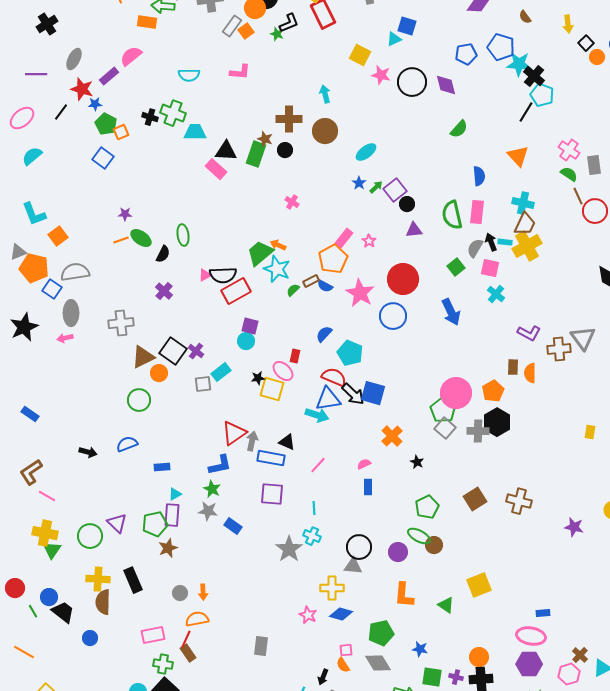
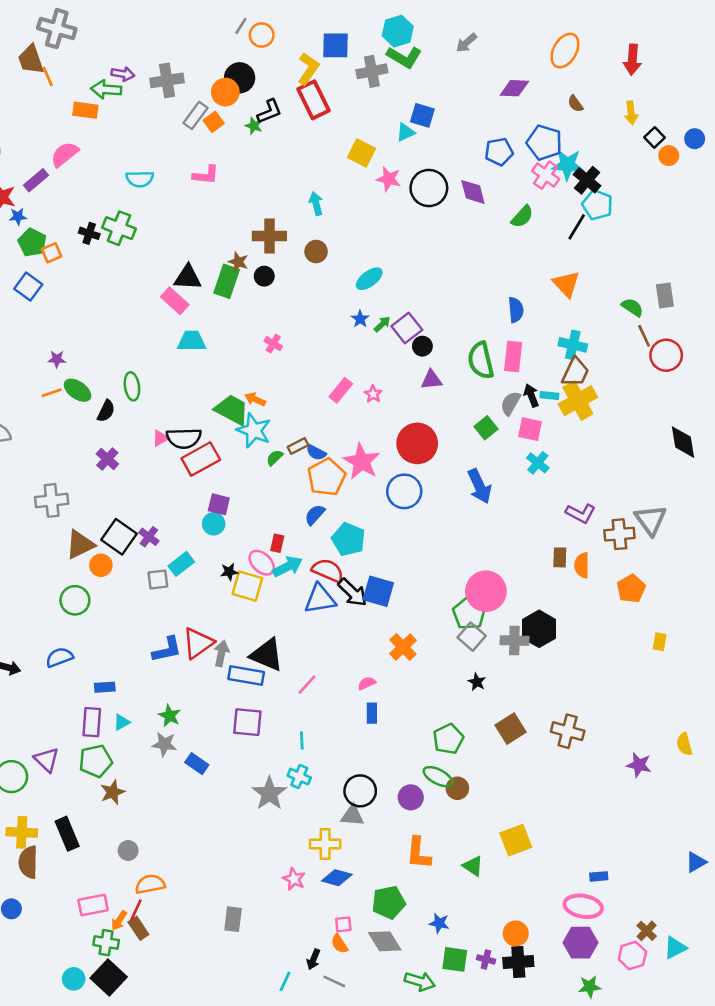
green semicircle: (459, 129) -> (522, 217), moved
brown circle: (325, 131) -> (316, 252), size x0.7
cyan trapezoid: (195, 132) -> (192, 341), moved
pink cross: (569, 150) -> (546, 175), moved
green trapezoid: (260, 253) -> (232, 410), turned 68
orange pentagon: (333, 259) -> (326, 477), moved
orange pentagon: (493, 391) -> (631, 589), moved
cyan arrow: (317, 415) -> (288, 567), moved, turned -45
black triangle: (287, 442) -> (267, 655), size x1.6
black star: (417, 462) -> (477, 682), moved
blue L-shape: (220, 465) -> (167, 650), moved
purple rectangle: (172, 515) -> (92, 722), moved
orange arrow: (203, 592) -> (119, 921), moved, turned 35

